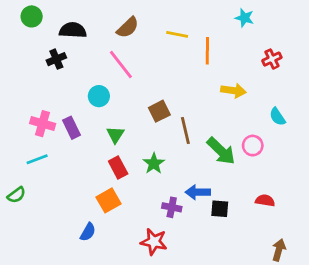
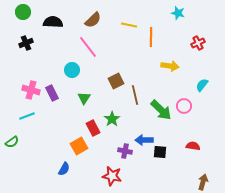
black cross: (56, 59) -> (26, 43), moved
cyan semicircle: (277, 117) -> (202, 85), turned 72
red rectangle: (118, 168) -> (93, 128), moved

